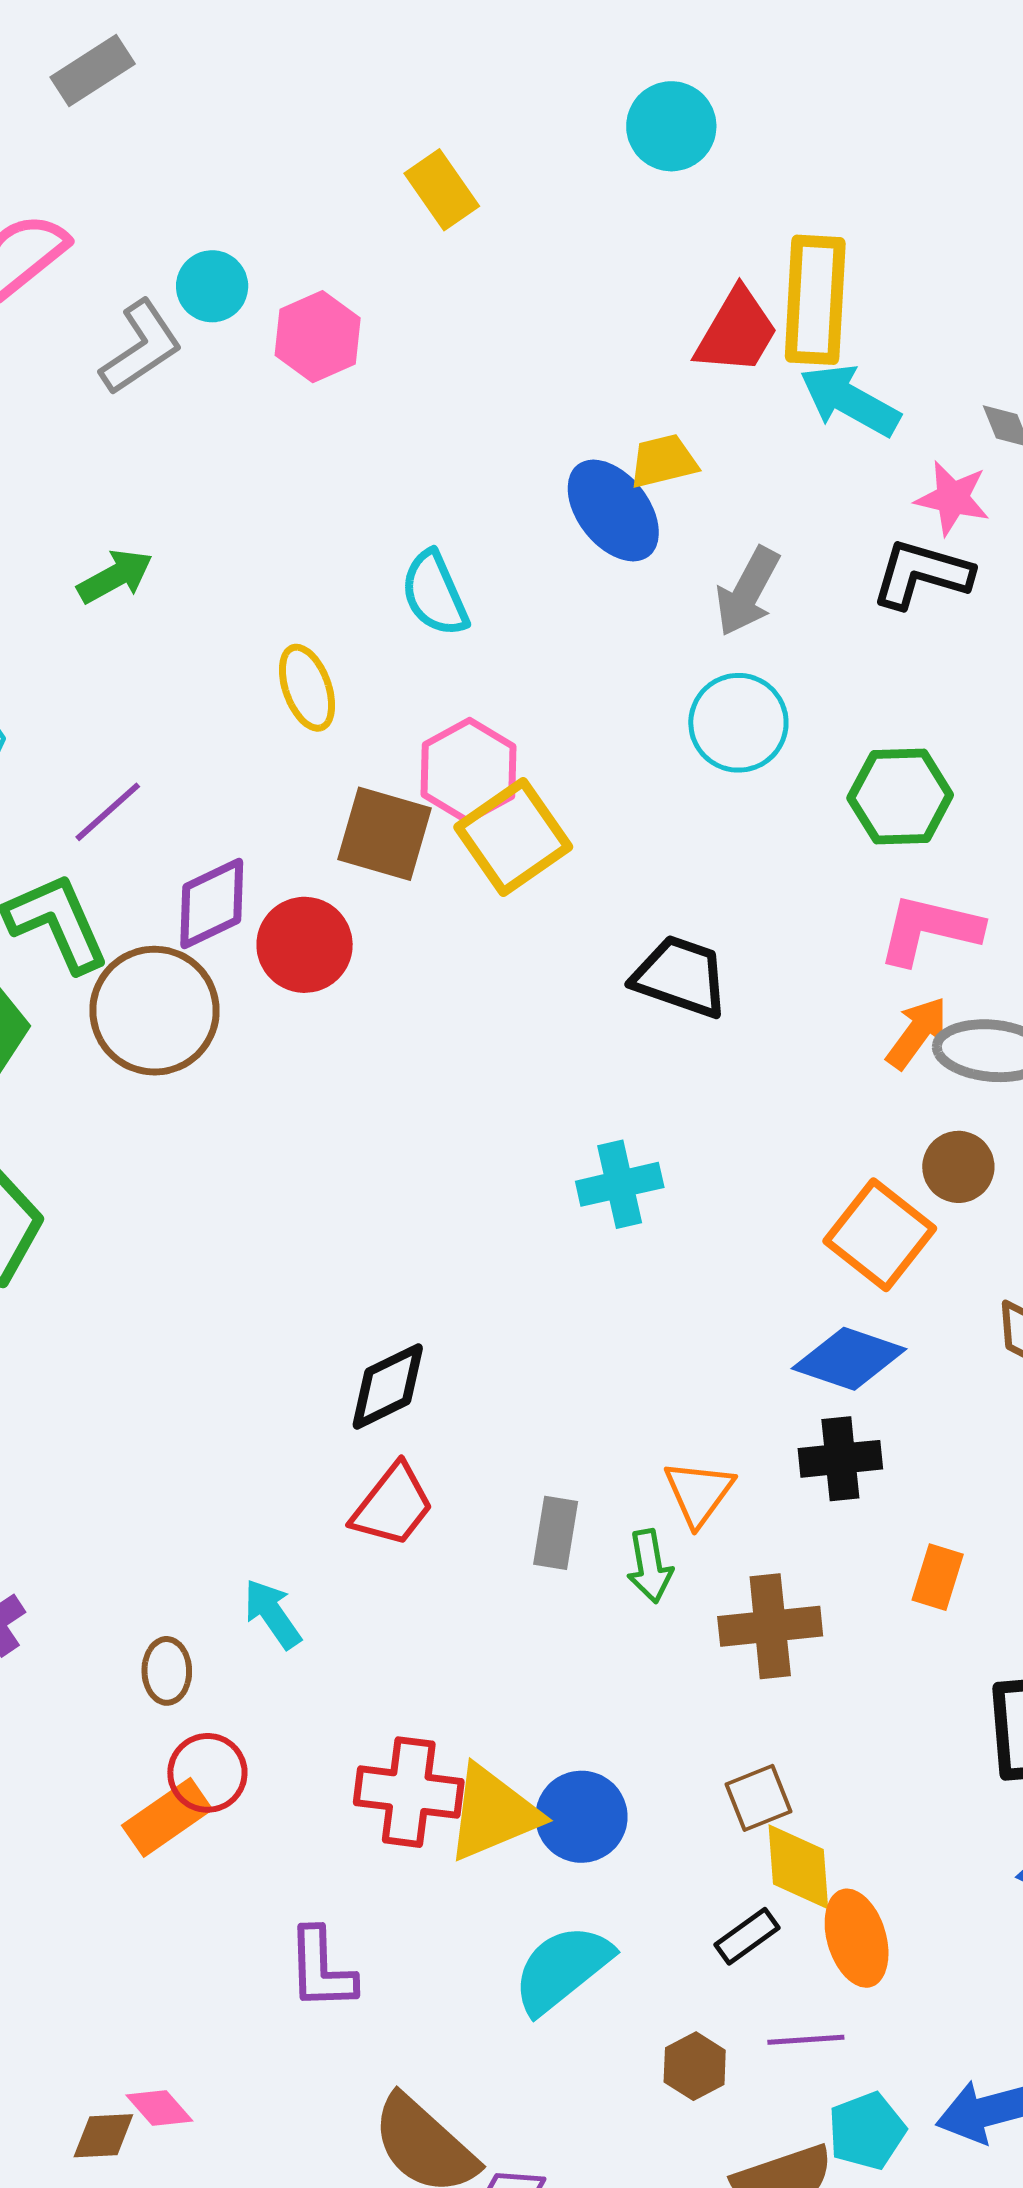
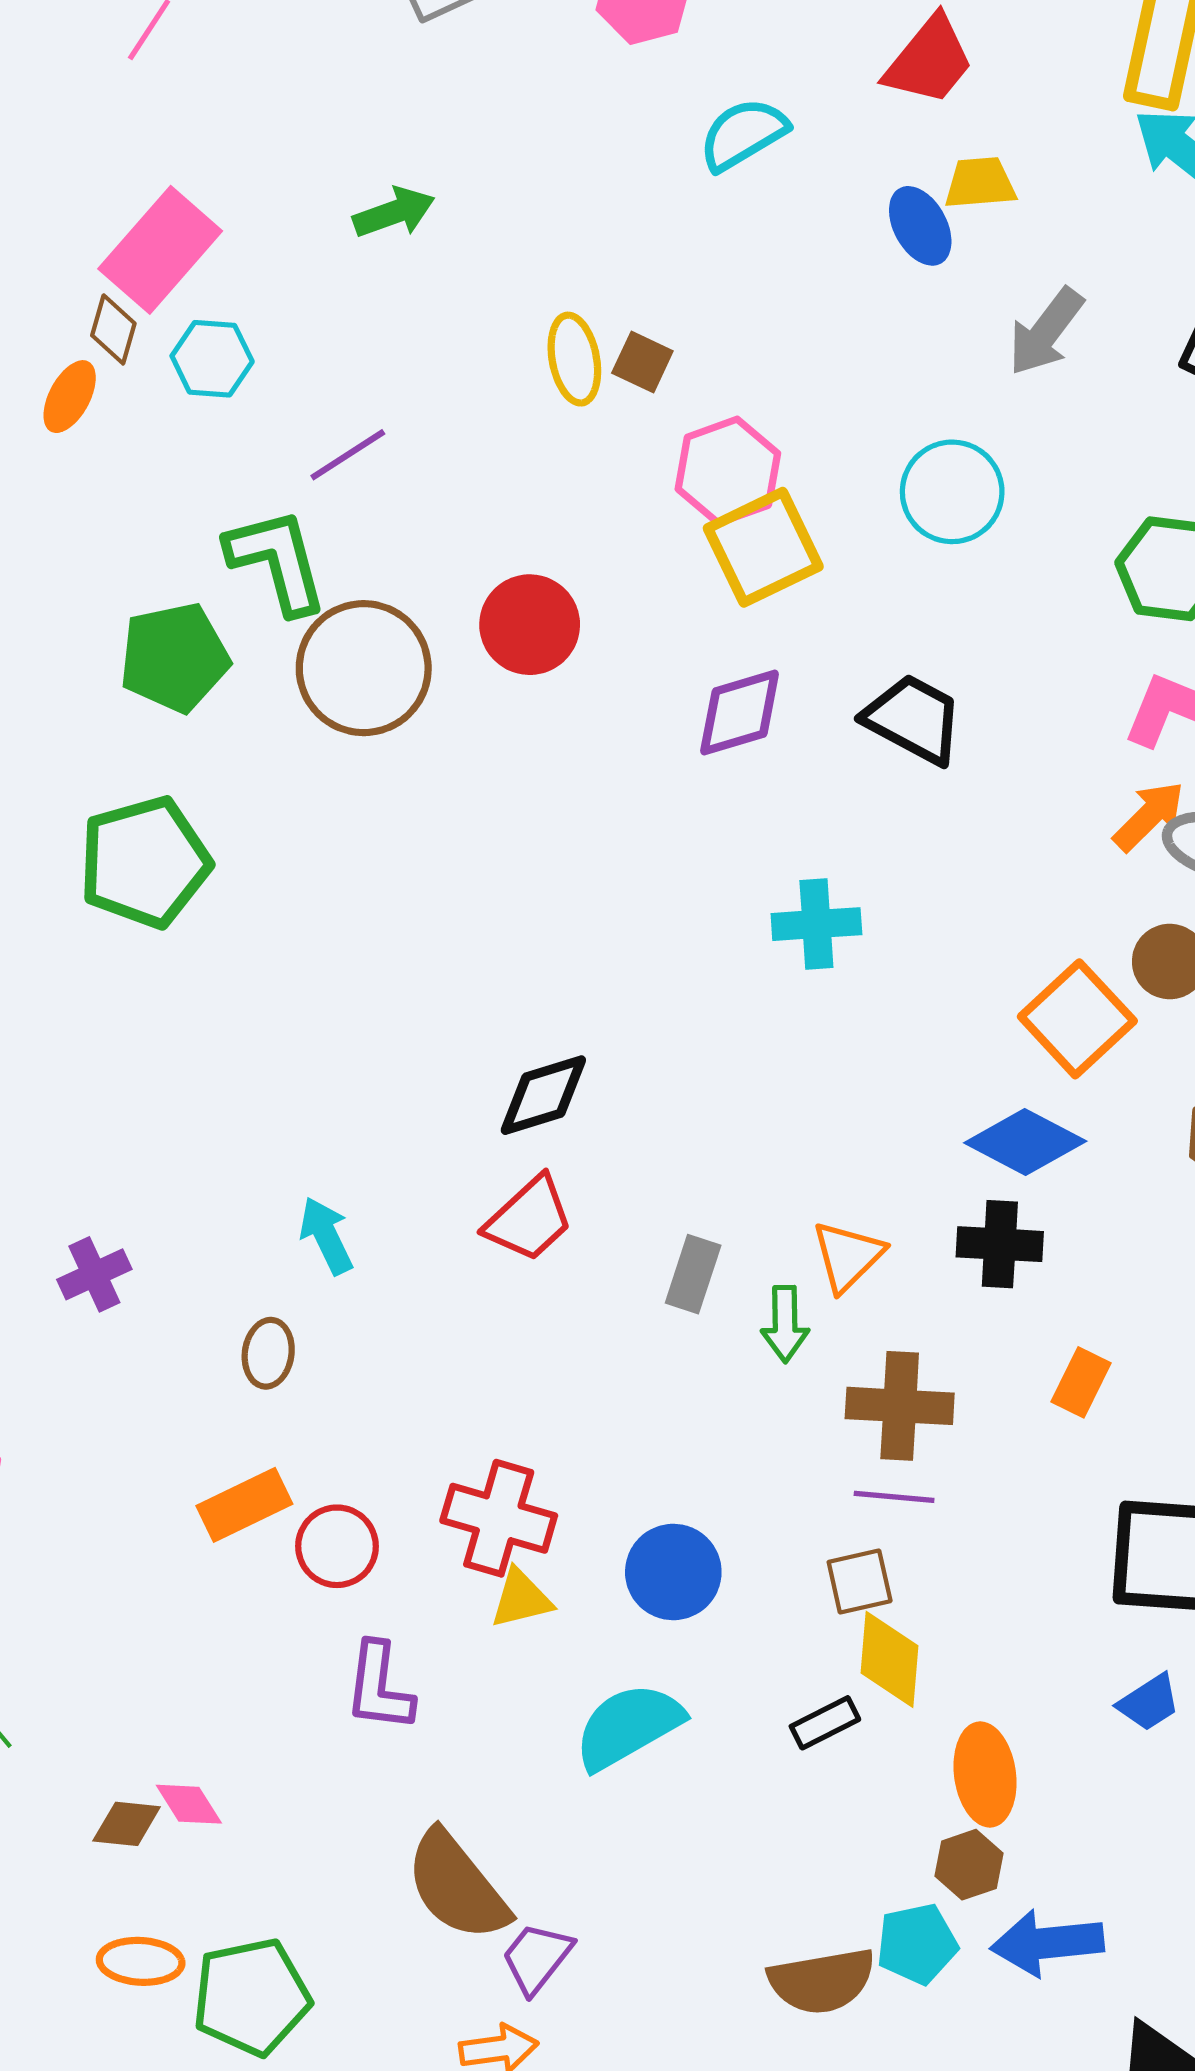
red trapezoid: (737, 332) -> (929, 61), moved
blue ellipse: (613, 510) -> (920, 226), size x0.7
cyan semicircle: (435, 594) -> (743, 134), moved, turned 74
cyan circle: (738, 723) -> (952, 492), moved
brown square: (384, 834) -> (642, 362), moved, size x0.6
purple diamond: (212, 903) -> (740, 713), moved
cyan arrow: (272, 1614) -> (326, 1236), moved
red circle: (207, 1773) -> (337, 1546), moved
yellow triangle: (493, 1813) -> (521, 1599), moved, size x0.6
orange ellipse: (857, 1938) -> (985, 1774), moved
purple line: (806, 2040) -> (894, 1497), moved
brown hexagon: (695, 2066) -> (969, 1865), moved

